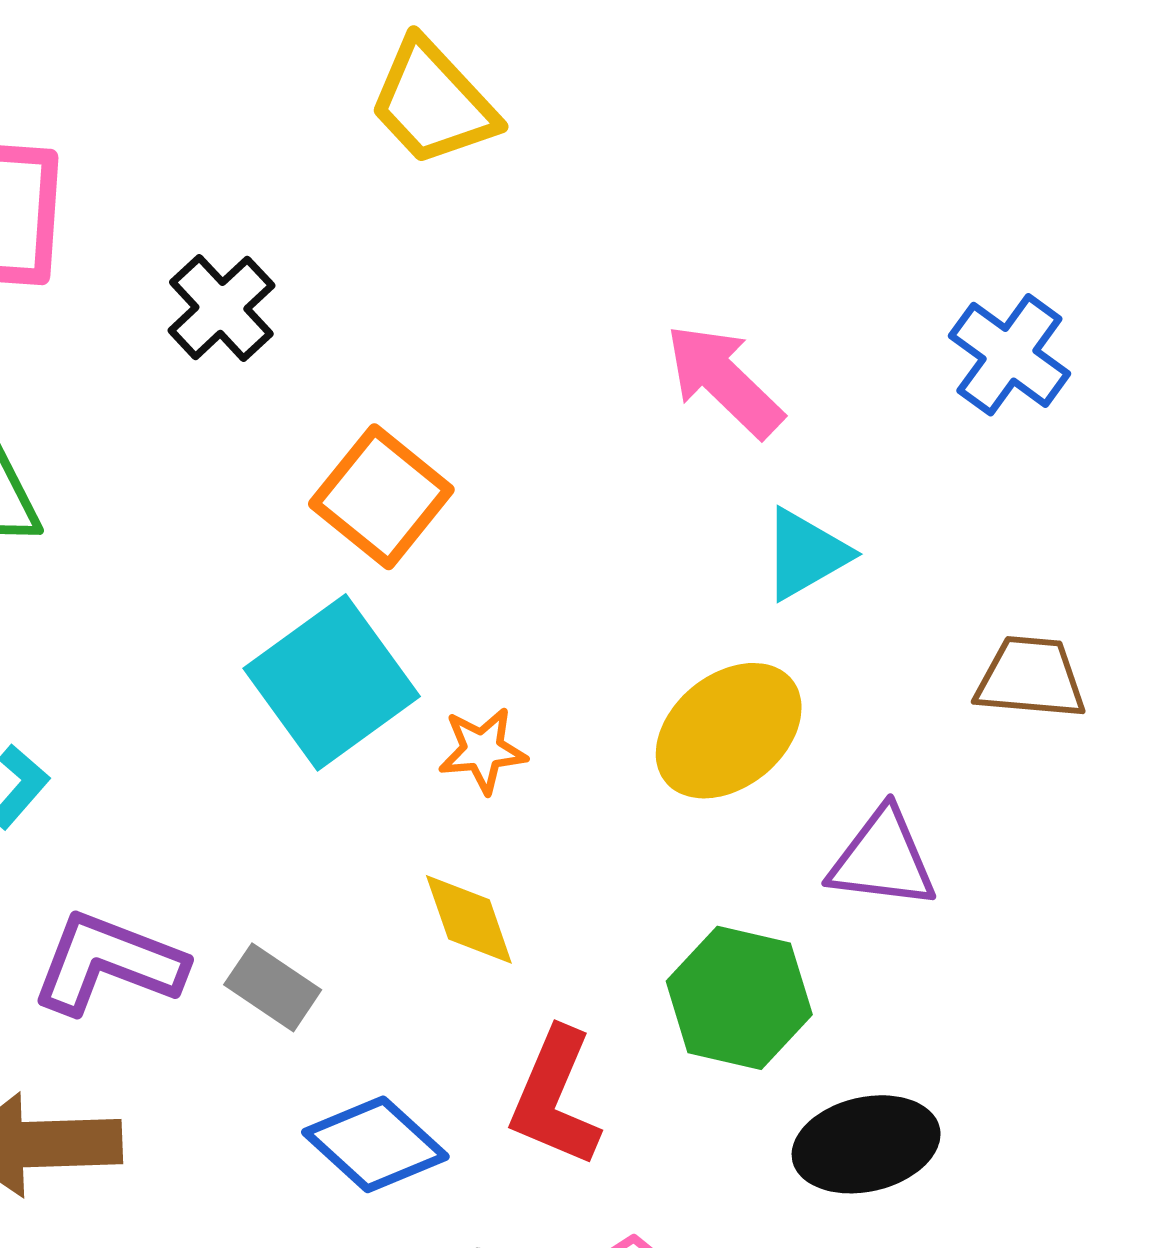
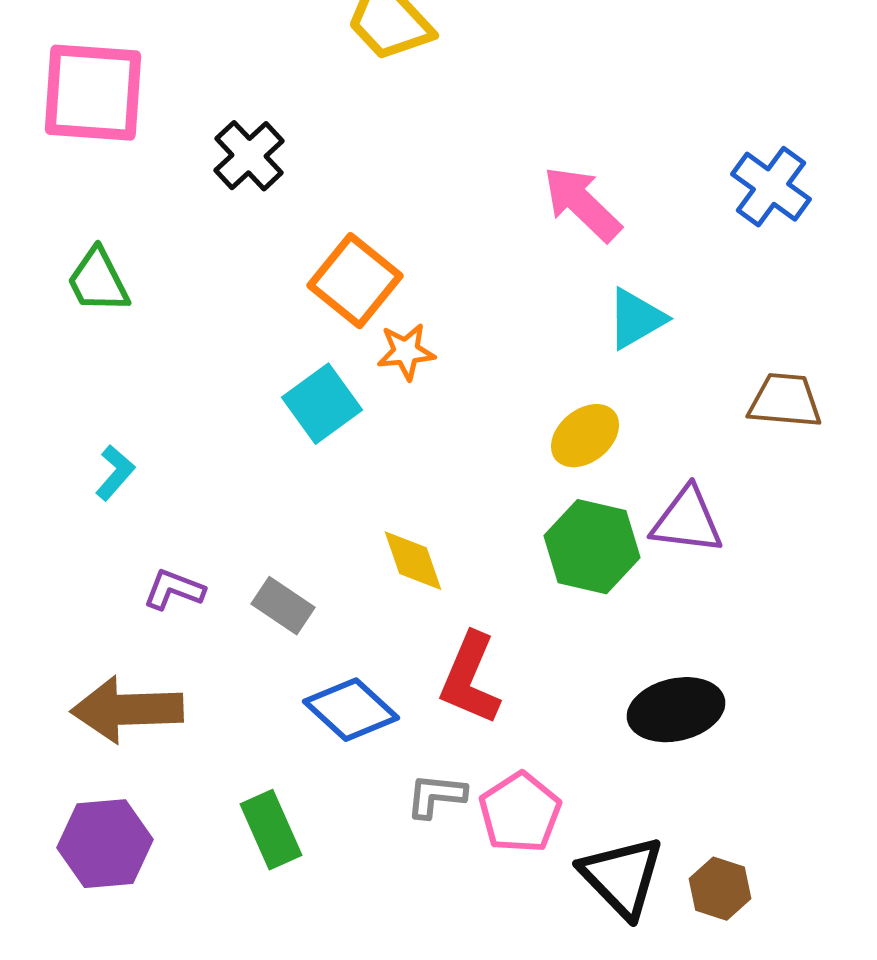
cyan square: (332, 682) -> (322, 404), size x0.7
yellow ellipse: (729, 731) -> (585, 436), size x0.7
orange star: (483, 750) -> (406, 352), moved
purple L-shape: (108, 963) -> (174, 590), size x0.6
green hexagon: (739, 998) -> (592, 547), moved

